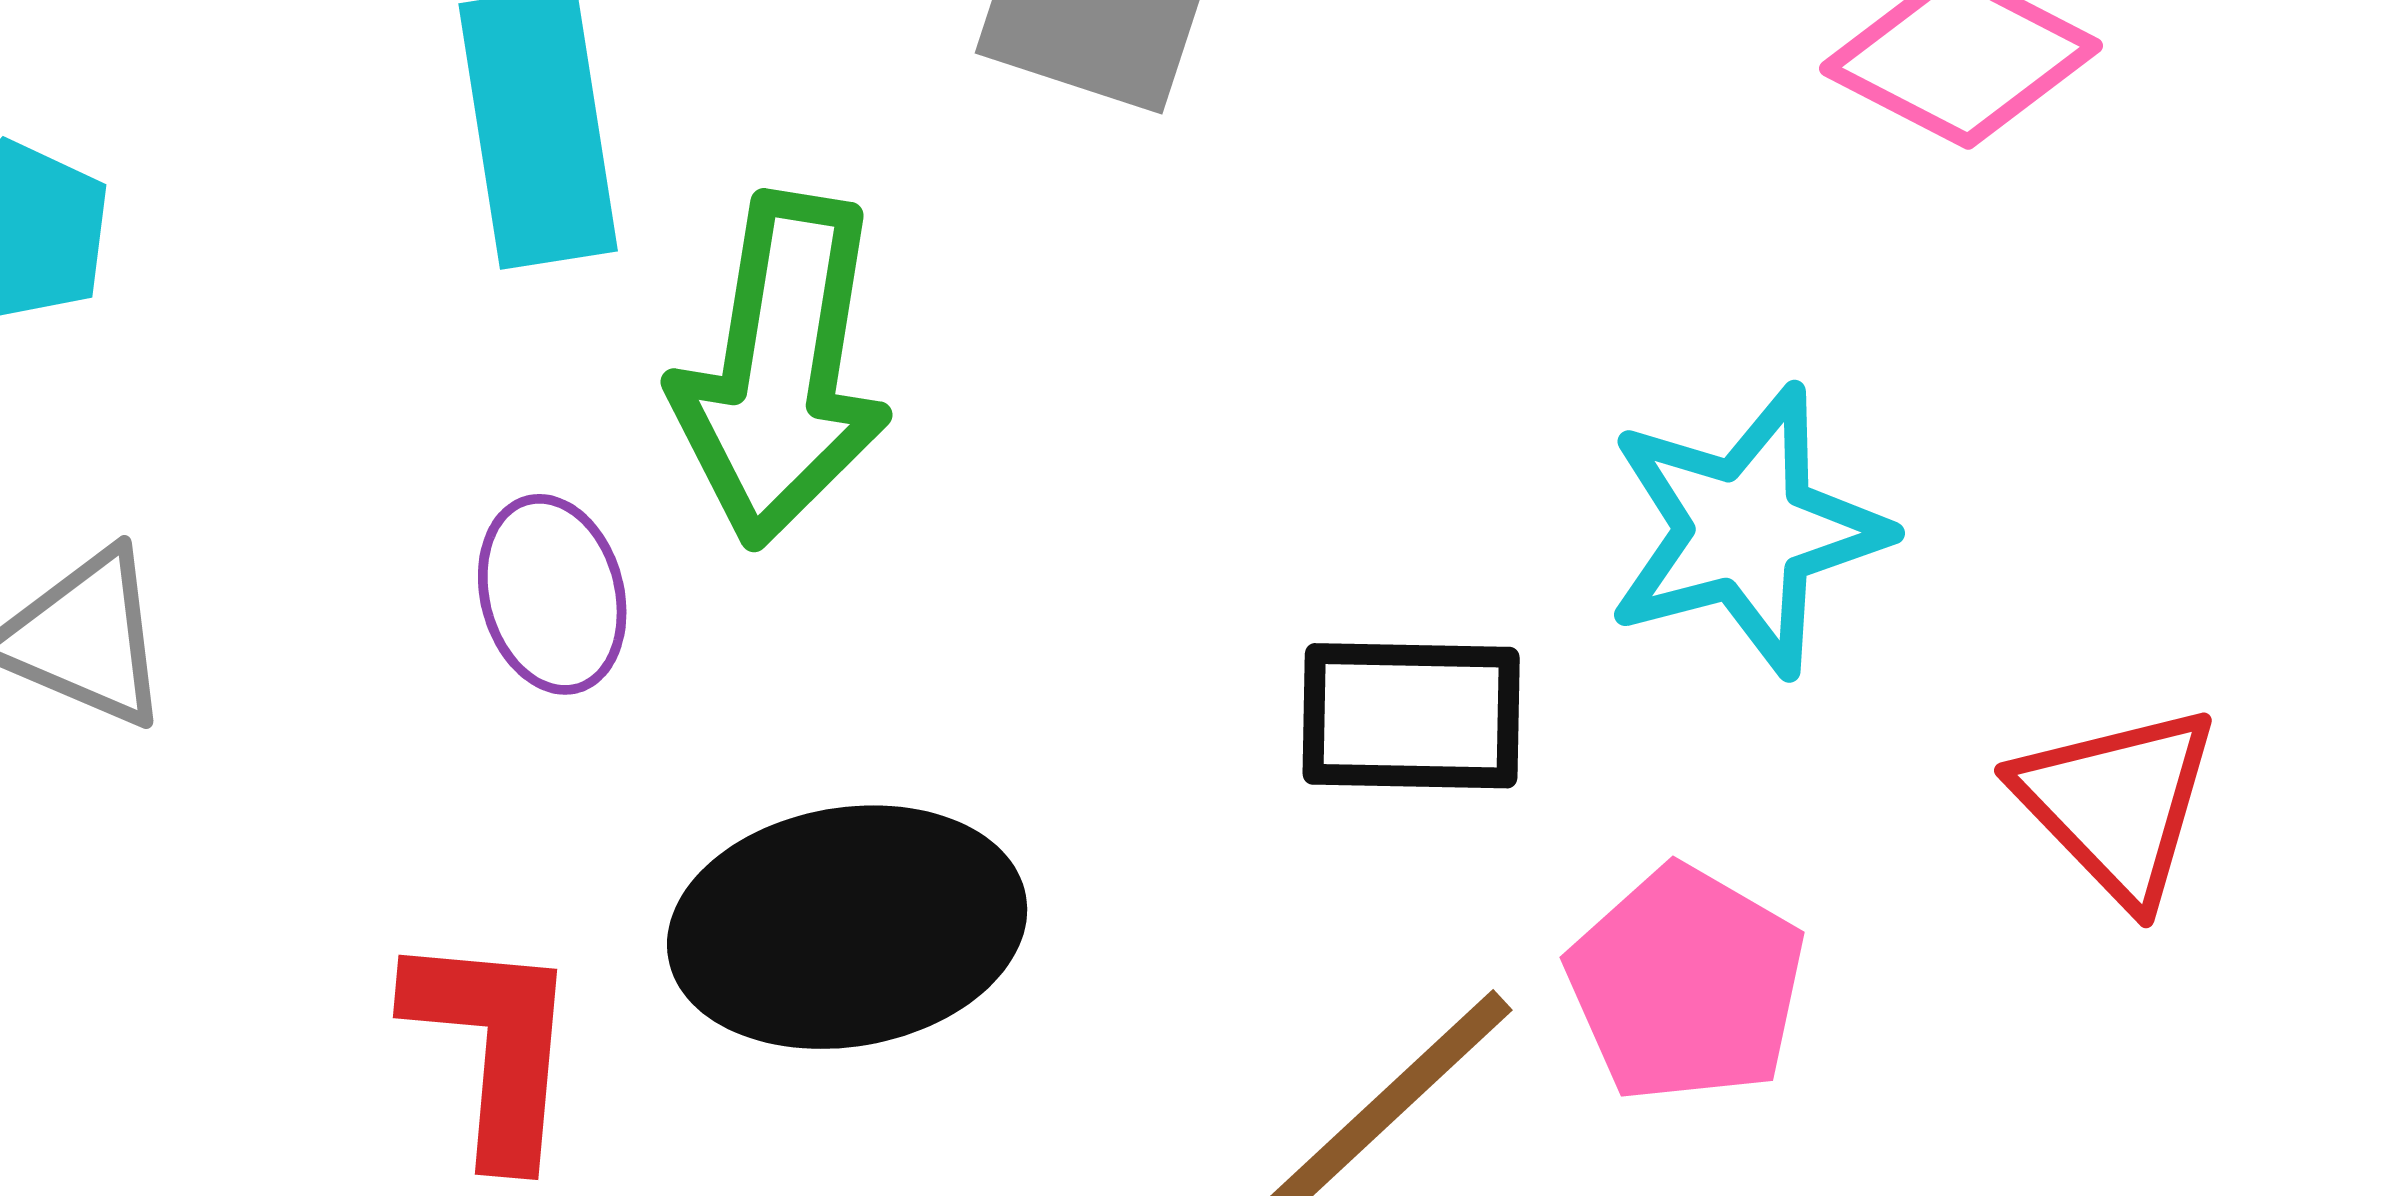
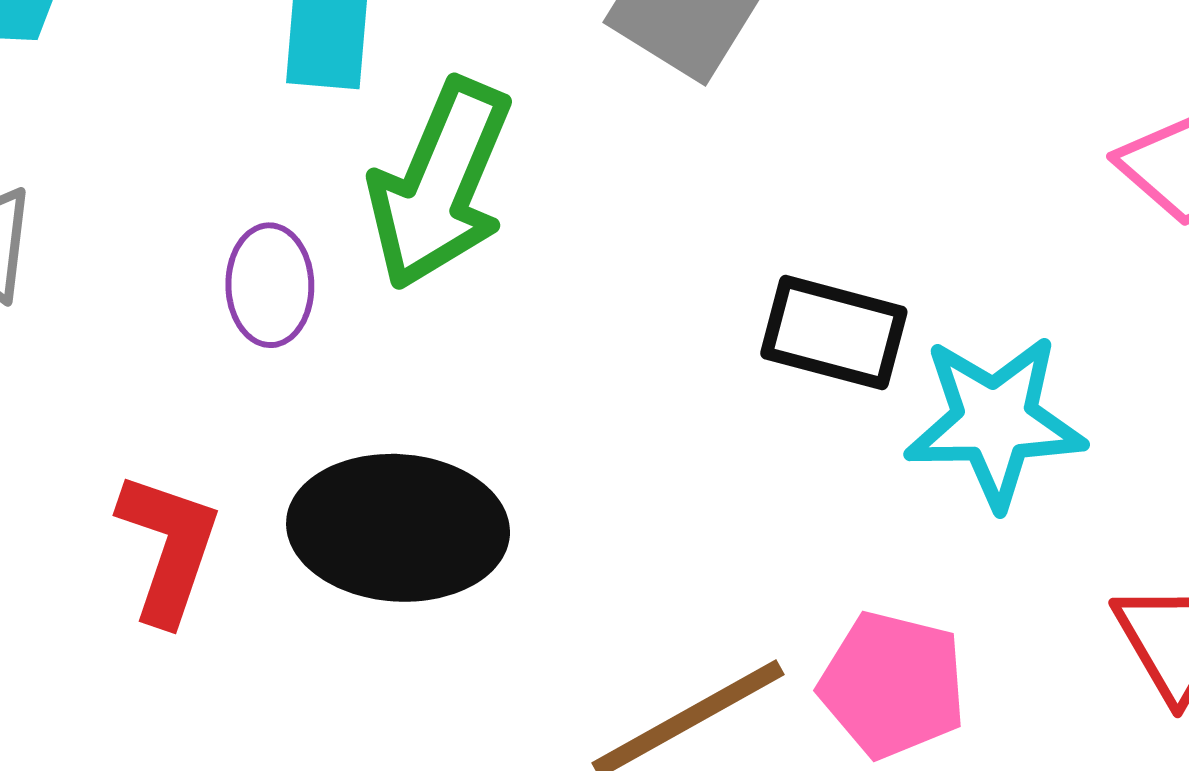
black rectangle: (1411, 716) -> (834, 333), moved
pink pentagon: (1686, 984) -> (893, 685), turned -30

